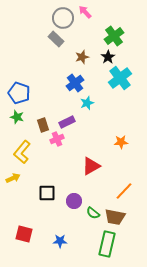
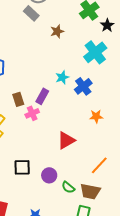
black star: (108, 57) -> (107, 25), moved
blue cross: (75, 83) -> (83, 86), moved
purple rectangle: (67, 122) -> (42, 96), turned -35

